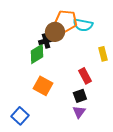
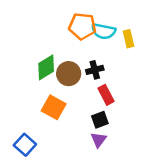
brown circle: (55, 32) -> (69, 74), moved
black cross: (46, 41) -> (95, 70), moved
yellow rectangle: (103, 54) -> (128, 39), moved

